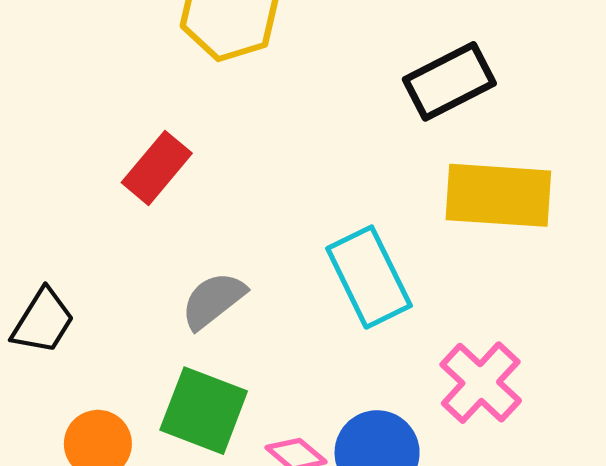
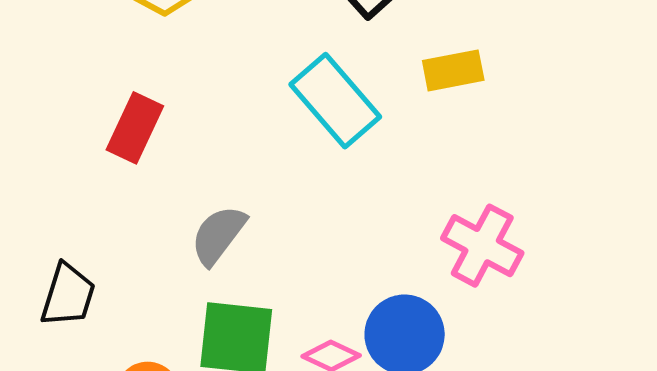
yellow rectangle: (498, 195) -> (453, 70), size x0.6
cyan rectangle: (369, 277) -> (335, 101), moved

